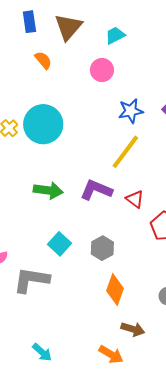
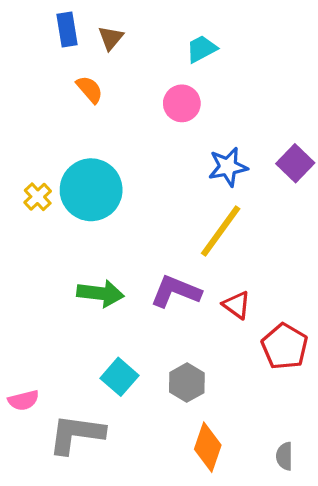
brown triangle: (68, 27) -> (111, 38), moved, size x0.6

